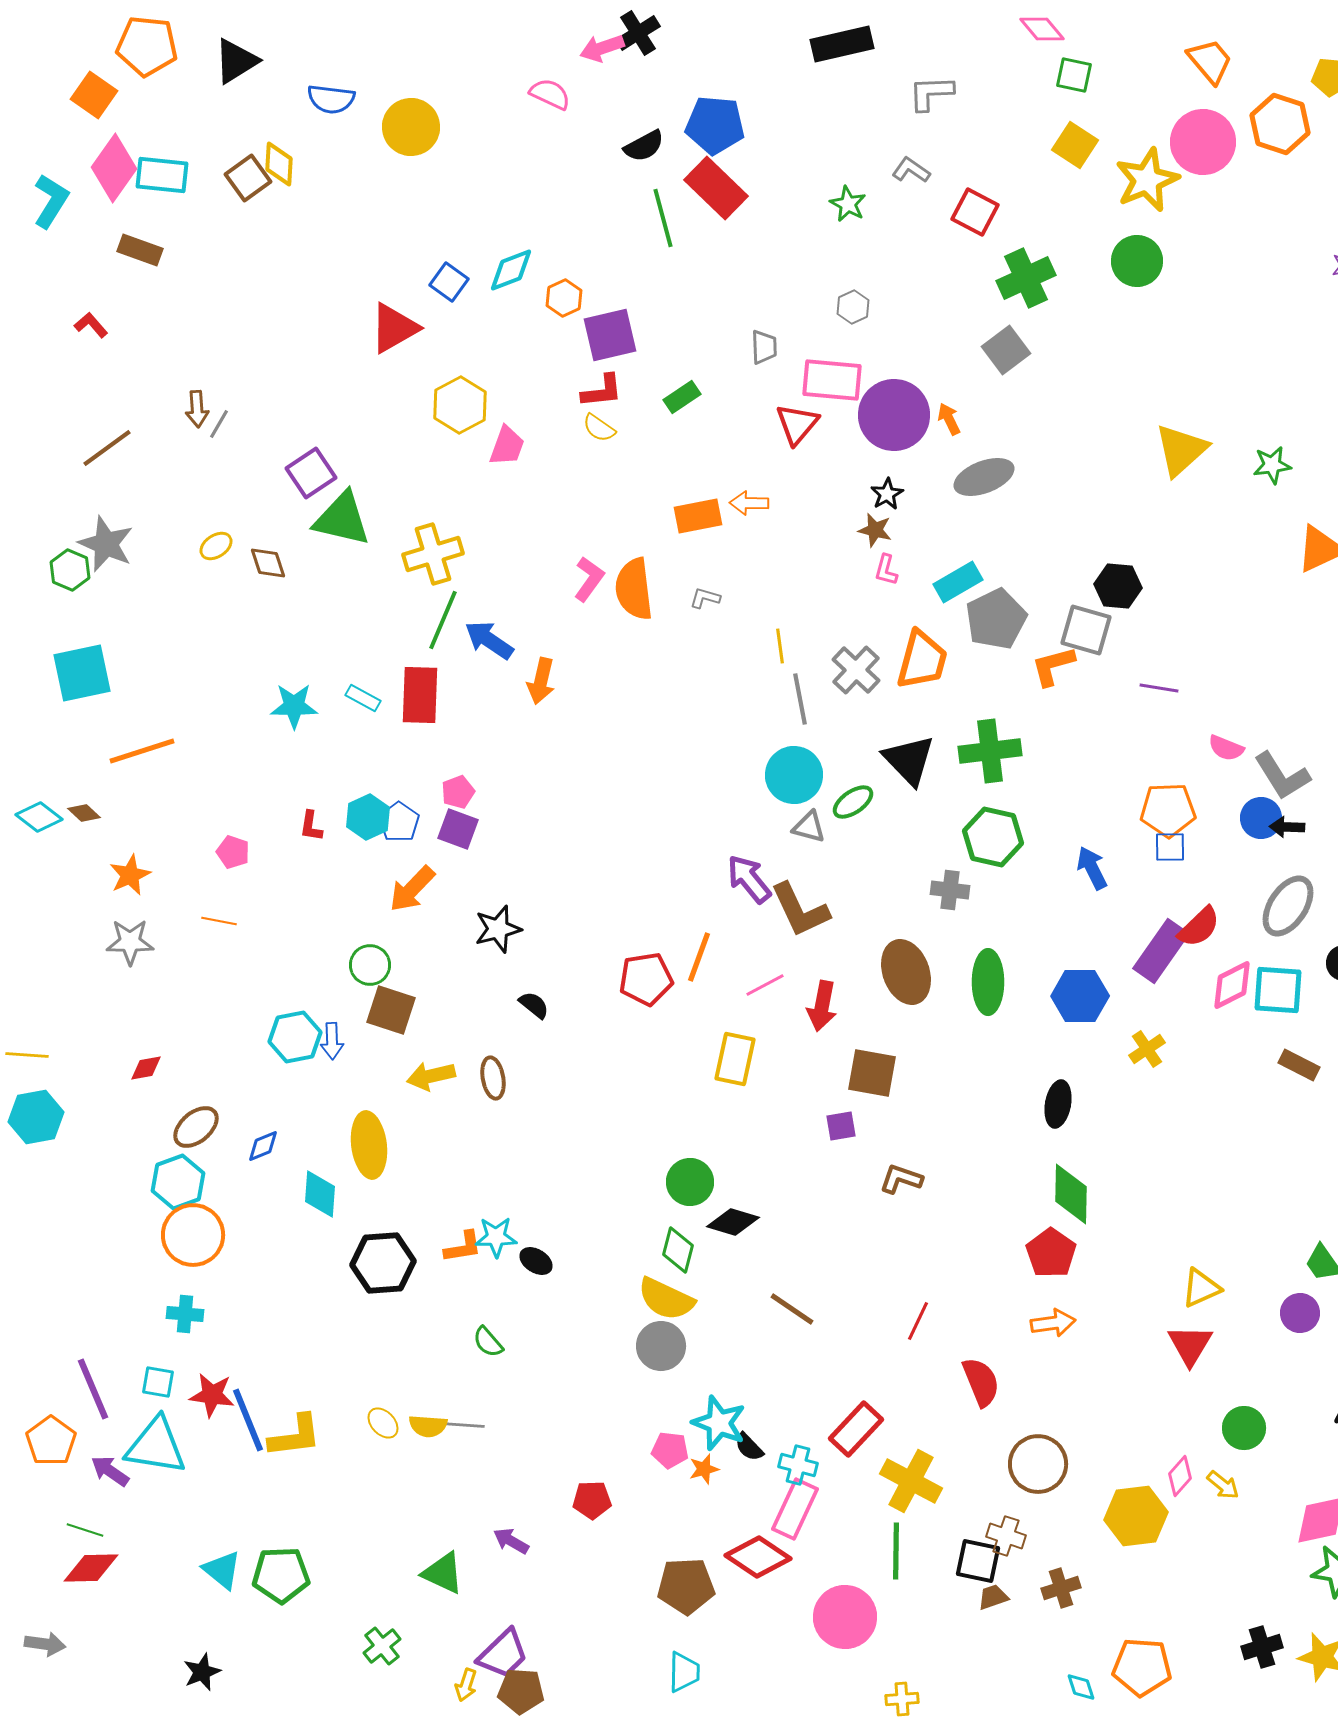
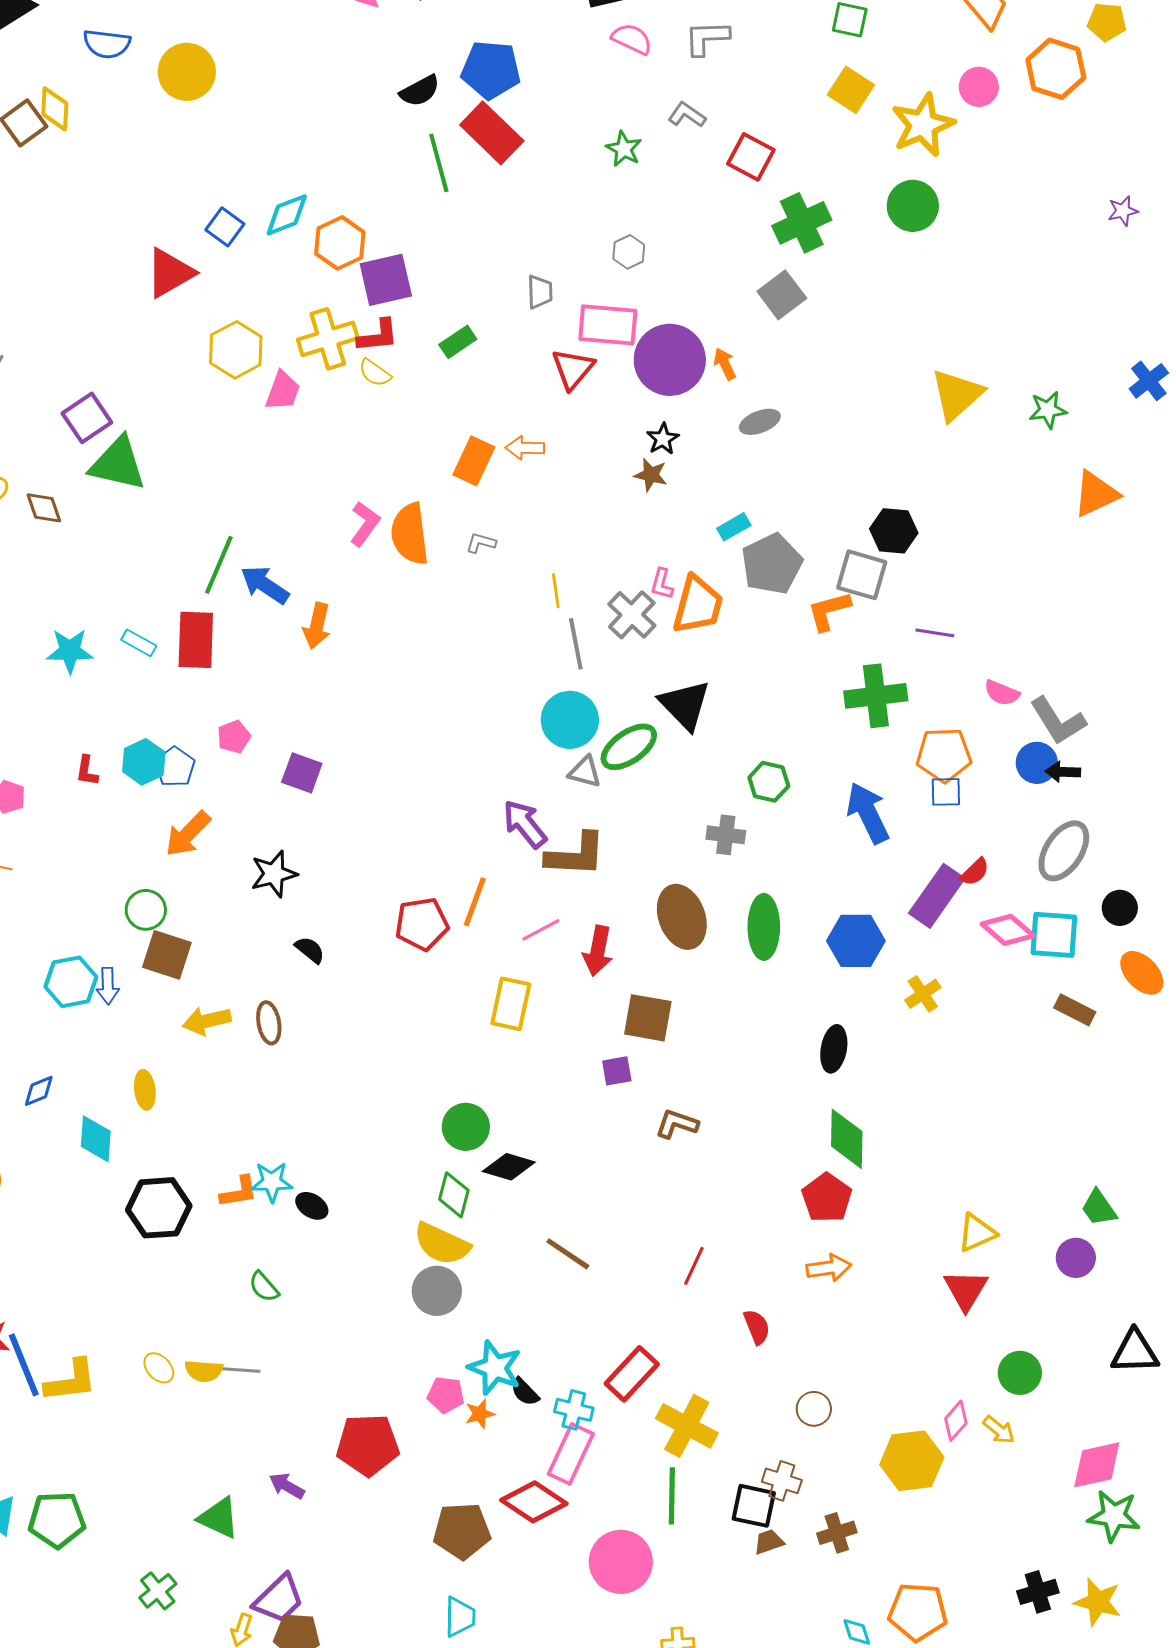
pink semicircle: (550, 94) -> (632, 39), moved
pink circle: (1203, 142) -> (979, 87), size x0.6
orange hexagon: (564, 298) -> (340, 243), size x1.4
gray ellipse: (984, 477) -> (760, 422), size x0.7
orange rectangle: (698, 516) -> (474, 461), turned -54
yellow cross: (433, 554) -> (328, 339), moved
pink L-shape: (886, 570) -> (662, 584), moved
cyan rectangle: (958, 582) -> (734, 527), size x0.7
green cross: (990, 751) -> (876, 696), moved
green ellipse: (853, 802) -> (629, 747), size x1.4
purple square: (458, 829) -> (302, 773), moved
green hexagon: (993, 837) -> (769, 782), size x0.7
blue arrow: (1092, 868) -> (868, 813), size x1.4
brown L-shape: (800, 910) -> (576, 855), turned -62
red semicircle: (1199, 927) -> (975, 872), size x0.7
pink diamond: (1232, 985) -> (1008, 930), turned 68
yellow ellipse: (369, 1145) -> (145, 1090), size x0.6
red semicircle: (981, 1382) -> (757, 1327), size x0.7
brown circle: (1038, 1464) -> (814, 1409), size x0.6
red pentagon: (592, 1500) -> (368, 1445), size x1.6

